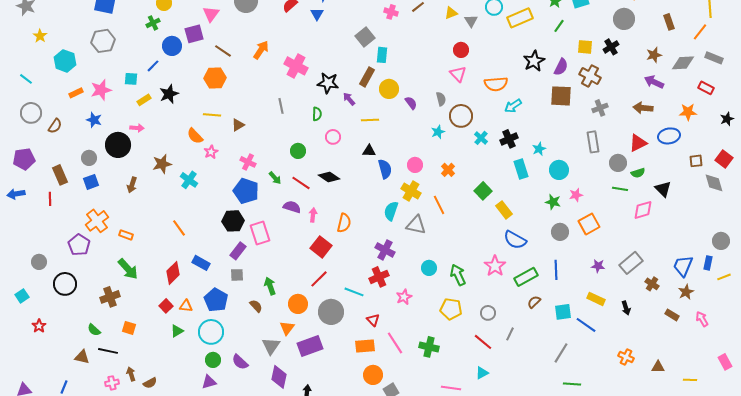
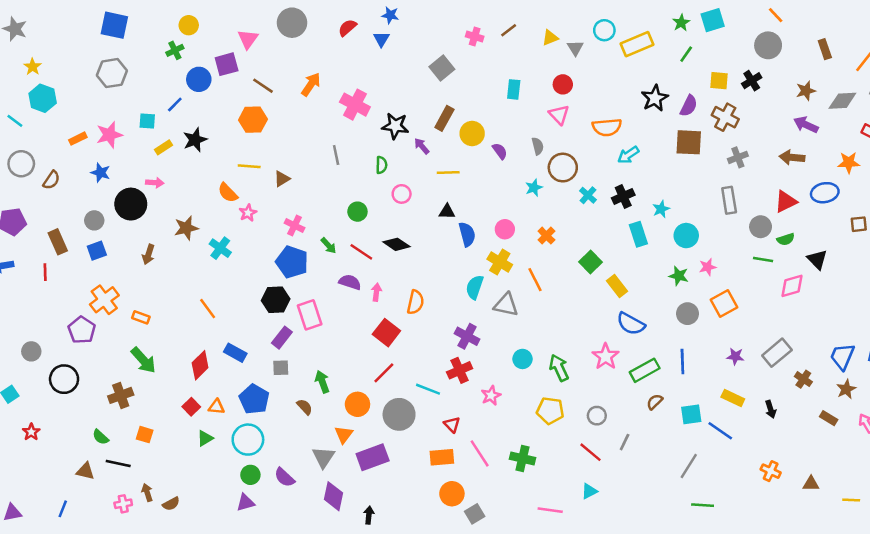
cyan rectangle: (382, 55) -> (514, 89), moved
cyan hexagon: (65, 61) -> (43, 98), moved

